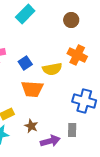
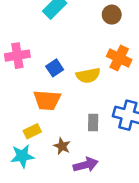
orange trapezoid: (32, 89) -> (47, 100), moved
gray rectangle: (72, 130) -> (93, 123), moved

